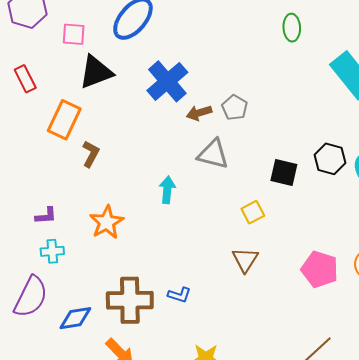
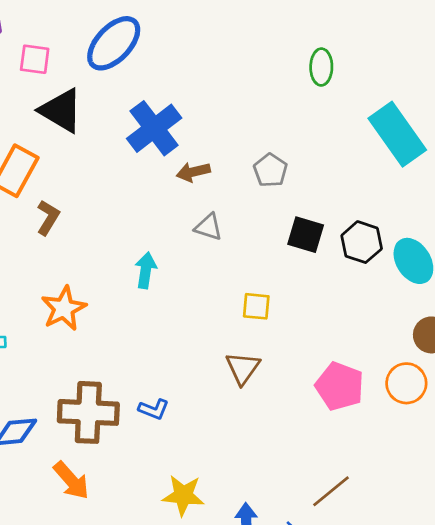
black triangle: (96, 72) -> (61, 111), turned 48
gray pentagon: (235, 108) -> (270, 170), moved
gray triangle: (213, 154) -> (208, 227), size x0.7
black square: (284, 172) -> (306, 235), moved
yellow square: (253, 212) -> (256, 306), turned 30

